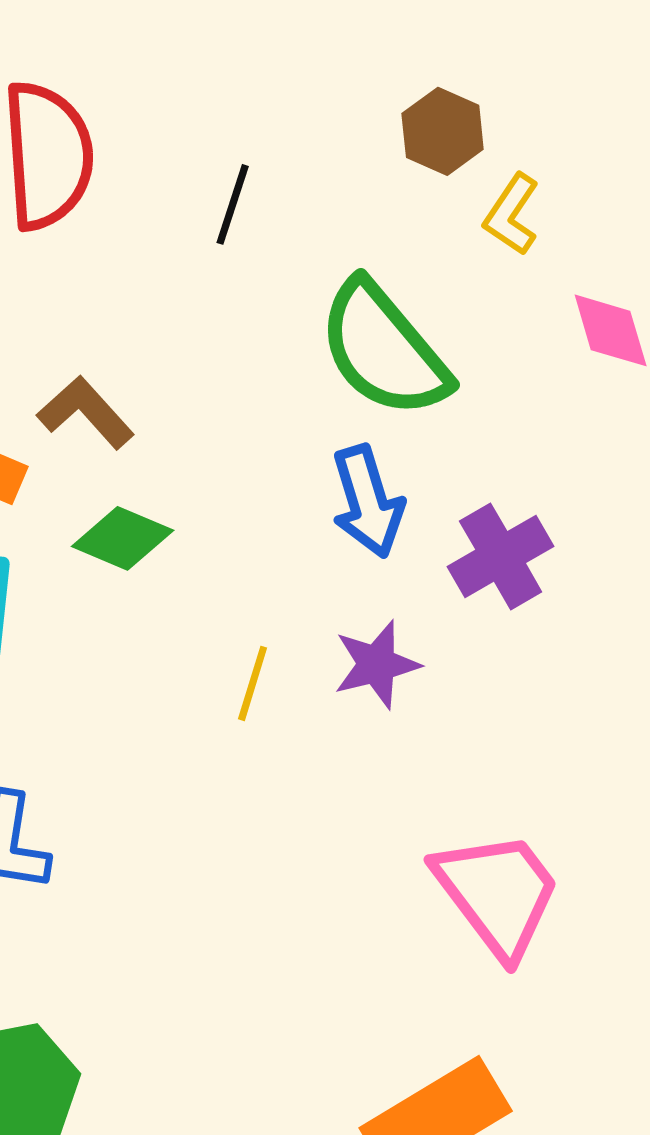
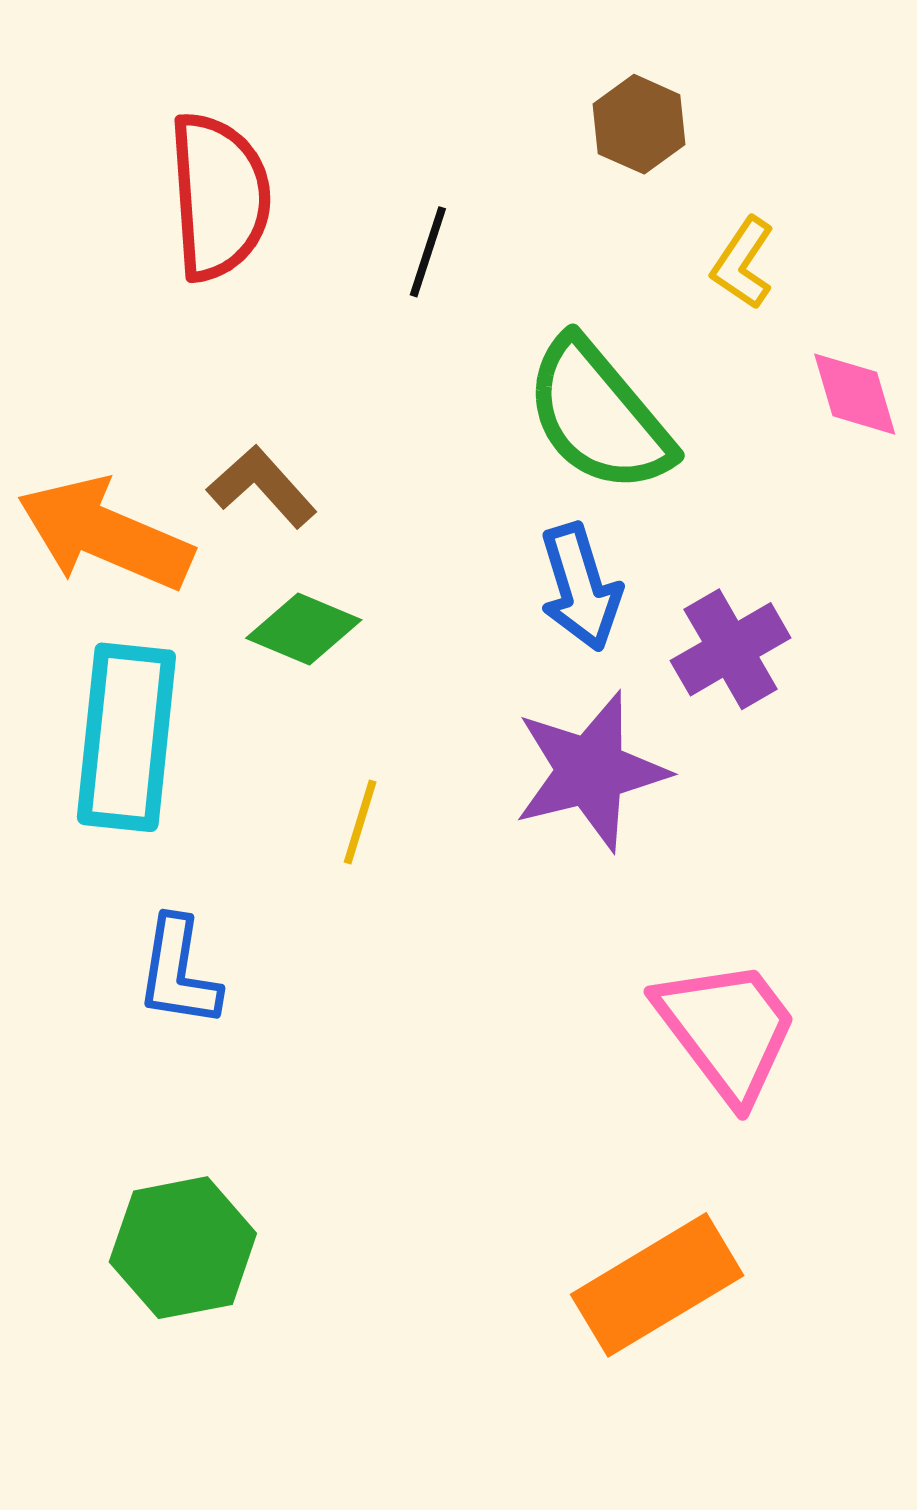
brown hexagon: (443, 131) -> (639, 124), moved
purple star: (377, 664) -> (591, 771), size x1.6
yellow line: (253, 683) -> (360, 822), moved

